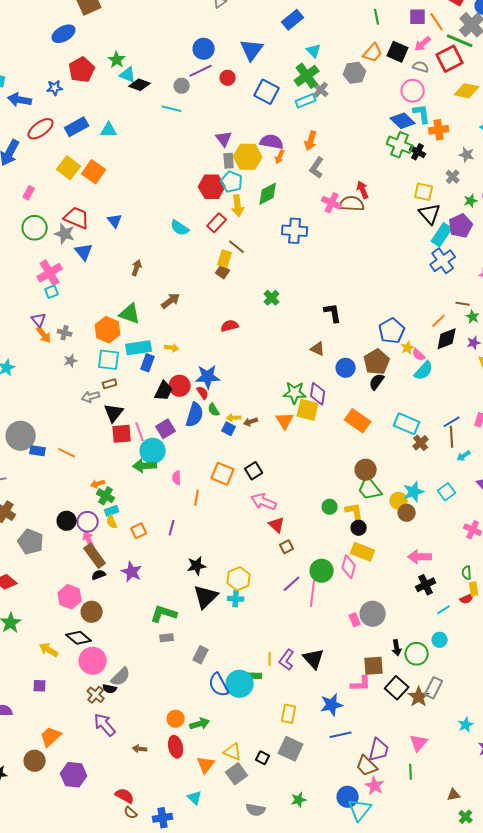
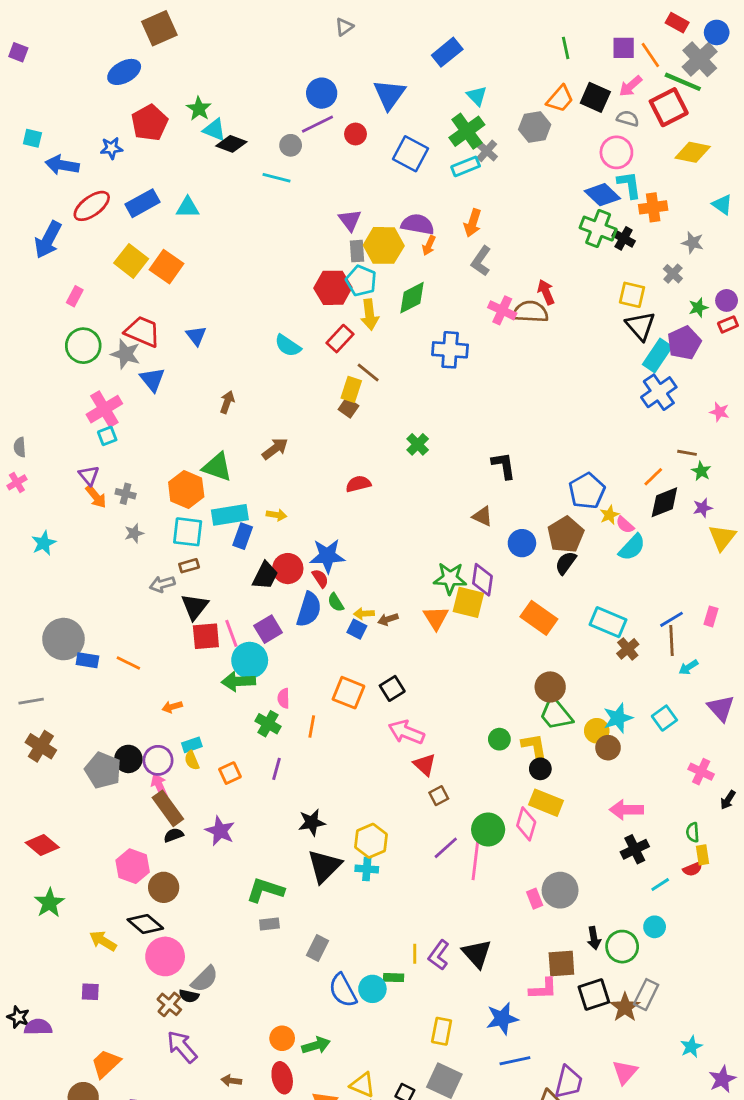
green cross: (106, 496) -> (268, 724), moved
gray pentagon: (31, 542) -> (103, 770), moved
cyan circle: (240, 684) -> (372, 989), size x0.7
black square: (397, 688) -> (594, 995), turned 30

